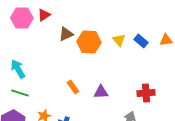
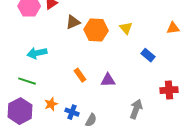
blue rectangle: (141, 41) -> (148, 55), moved
cyan arrow: (18, 69) -> (37, 53), moved, turned -72
red cross: (146, 93) -> (169, 90), moved

